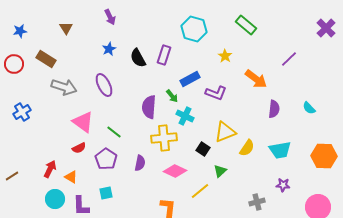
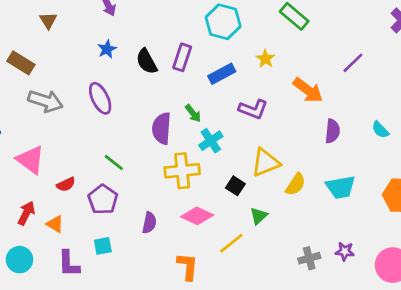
blue rectangle: (190, 79) -> (222, 74), moved
cyan cross: (185, 116) -> (211, 141), turned 30
pink triangle: (83, 122) -> (30, 160), moved
purple semicircle: (140, 163) -> (149, 223), moved
purple star: (283, 185) -> (345, 251), moved
cyan circle: (55, 199) -> (19, 260), moved

